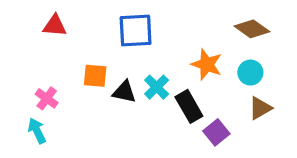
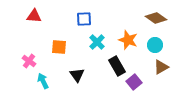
blue square: (136, 30) -> (84, 19), size x0.7
cyan cross: (157, 87) -> (97, 42), moved
black triangle: (124, 92) -> (77, 75), moved, turned 42
cyan arrow: (37, 131) -> (43, 81), moved

